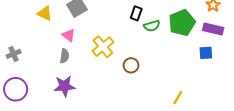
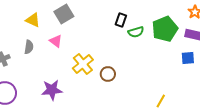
yellow cross: (103, 47) -> (83, 64), moved
gray semicircle: (64, 56) -> (29, 47), moved
brown circle: (131, 65) -> (108, 74), moved

